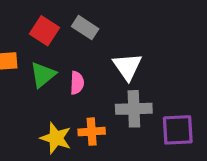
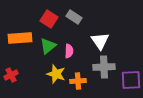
yellow star: (56, 138) -> (56, 74), moved

